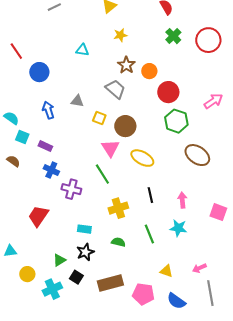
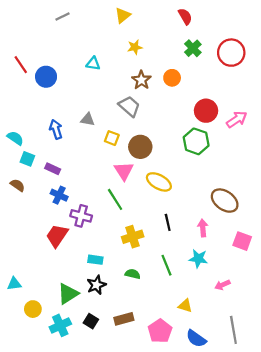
orange circle: (149, 71) -> (172, 78), moved
blue circle: (39, 72) -> (46, 77), moved
red circle: (168, 92) -> (206, 111), moved
brown ellipse: (197, 155) -> (225, 201), moved
red trapezoid: (38, 216) -> (57, 236), moved
green triangle: (59, 260) -> (68, 294), size x1.5
pink arrow: (199, 268) -> (222, 285), moved
black square: (76, 277) -> (91, 321), moved
brown rectangle: (110, 283) -> (124, 319), size x0.7
pink pentagon: (143, 294) -> (160, 331), turned 30

